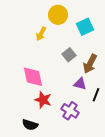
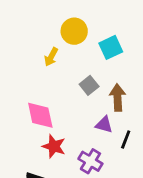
brown arrow: (90, 64) -> (118, 98), turned 150

